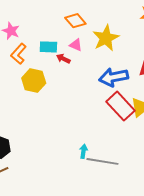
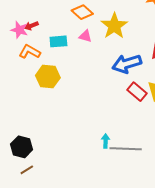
orange L-shape: (19, 54) -> (30, 52), turned 85
red arrow: (63, 59) -> (31, 26), moved, turned -40
red rectangle: (120, 106) -> (137, 92), size x0.7

